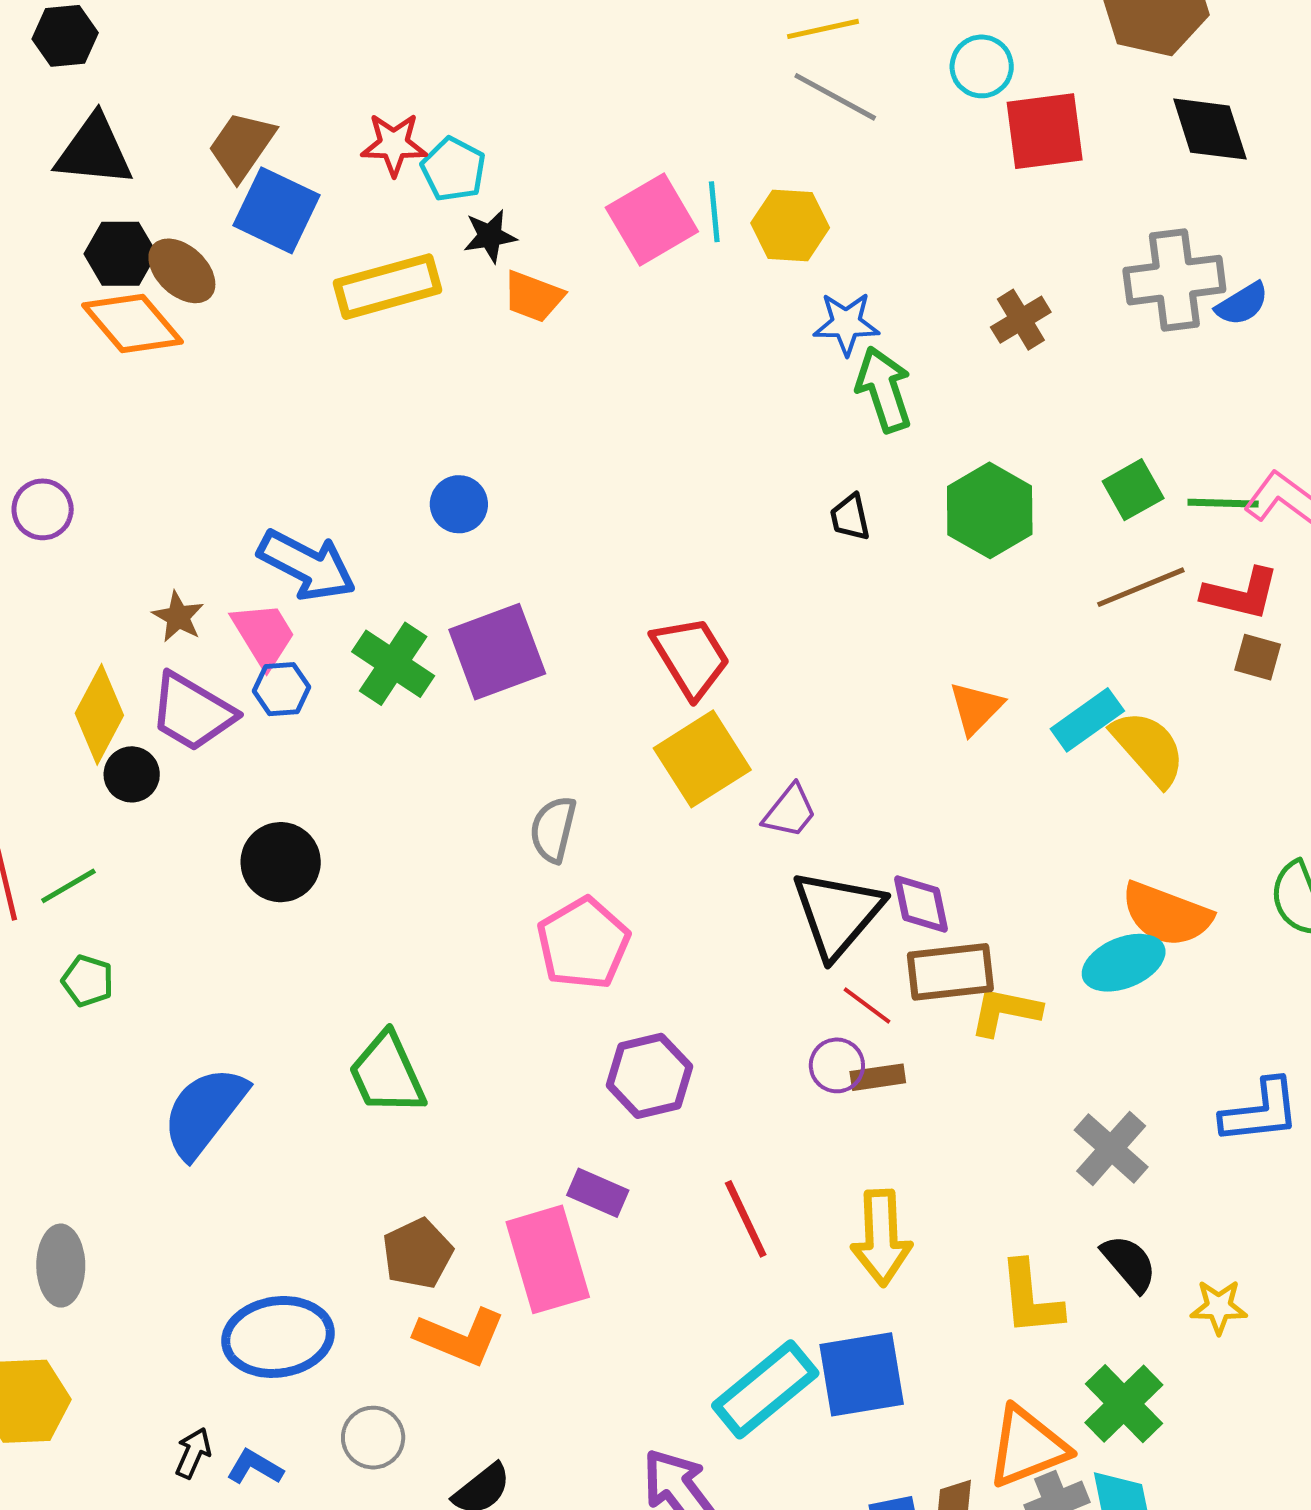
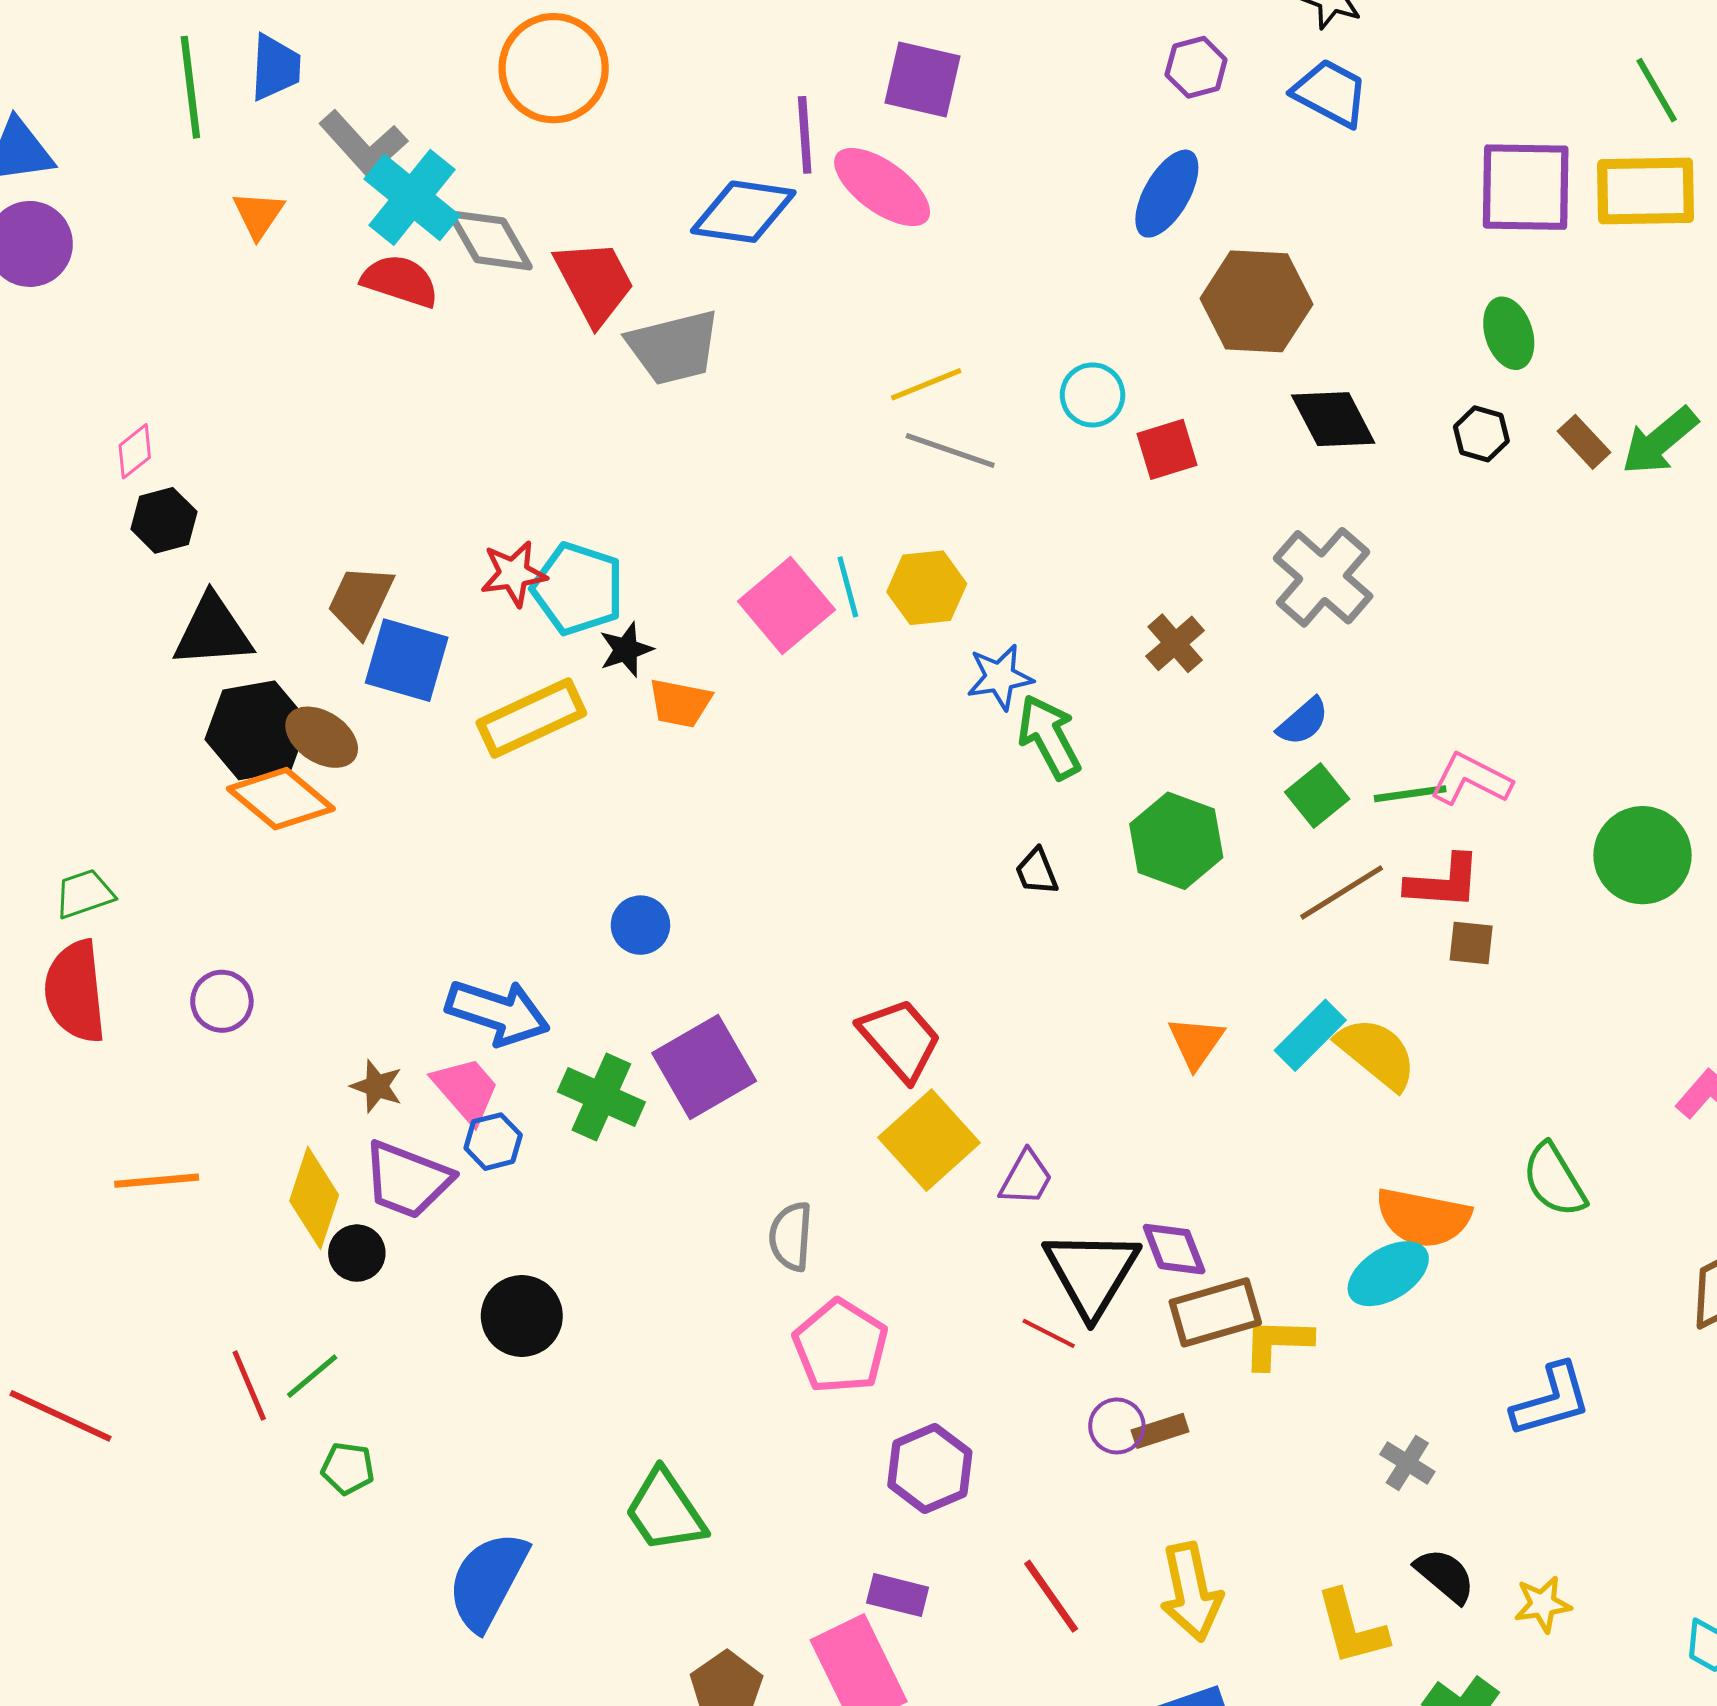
red square: (1045, 131) -> (1167, 449), size x0.7
cyan pentagon: (453, 169) -> (578, 589), size x1.4
black hexagon: (120, 254) -> (257, 730), size x1.4
gray cross: (1174, 280) -> (1323, 577), turned -32
blue semicircle: (1242, 304) -> (1303, 722), moved
red line: (867, 1005) -> (1049, 1333), moved
gray cross: (1111, 1148) -> (1407, 1463), size x0.7

